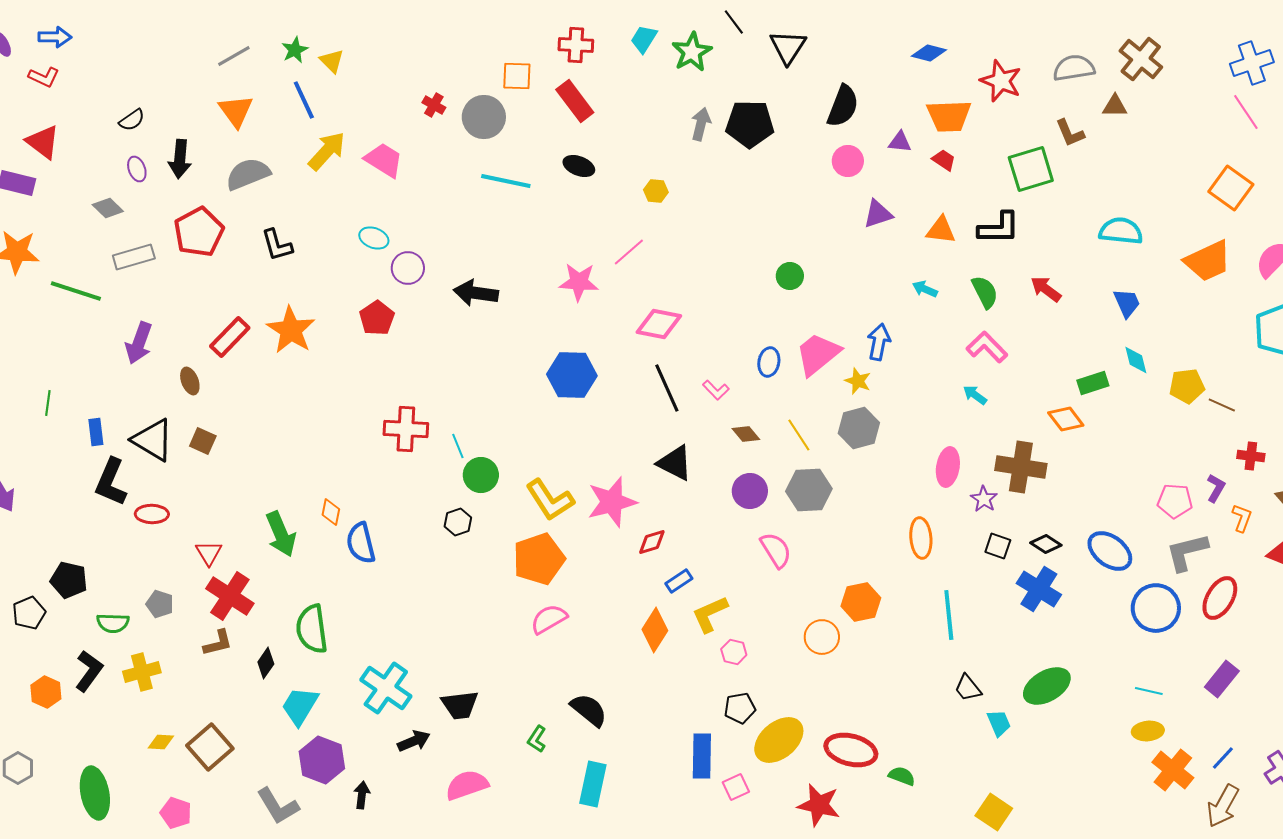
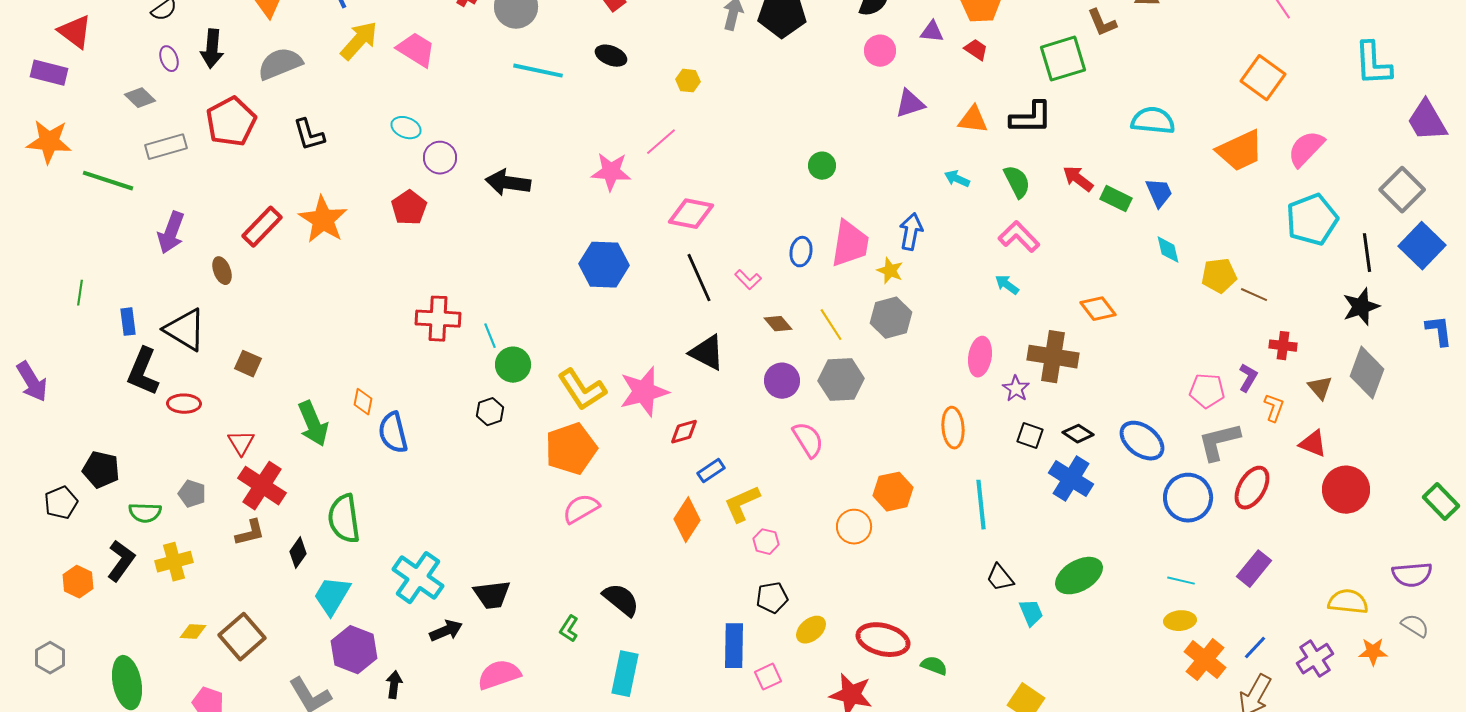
pink trapezoid: (818, 354) -> (850, 244), turned 138
green rectangle: (1093, 383) -> (1116, 199), moved, turned 44
brown square: (203, 441) -> (248, 364), moved
yellow ellipse: (779, 740) -> (811, 630), size x0.6

